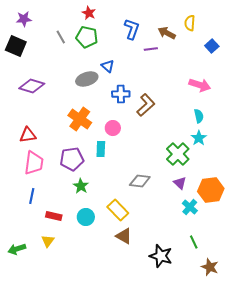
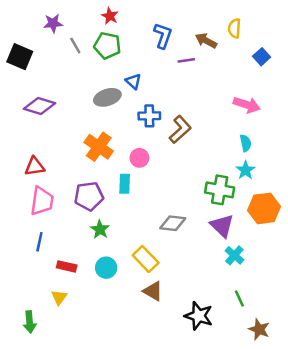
purple star: (24, 19) -> (53, 23), moved
green cross: (178, 154) -> (220, 190), turned -35
purple triangle: (180, 183) -> (222, 226), size x1.5
orange hexagon: (211, 190) -> (264, 208), moved
green arrow: (17, 249) -> (30, 322), moved, turned -78

